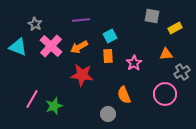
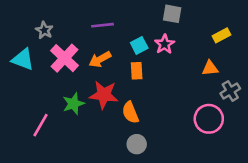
gray square: (152, 16) -> (172, 14), moved
pink star: (134, 63) -> (164, 44), moved
orange semicircle: (124, 95) -> (130, 113), moved
green star: (54, 106) -> (73, 104), moved

